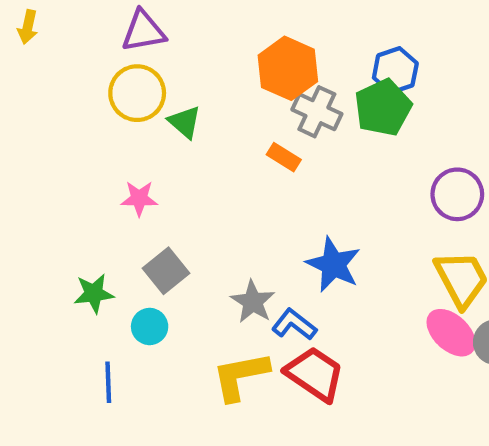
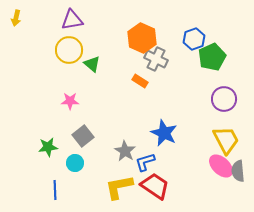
green pentagon: (383, 108) -> (212, 57), moved
blue L-shape: (294, 324) -> (145, 162), turned -55

